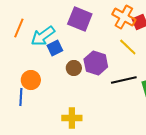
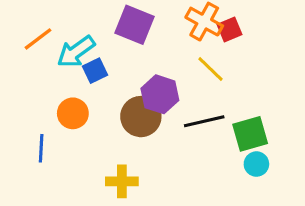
orange line: (19, 28) -> (38, 39), turned 30
brown circle: (74, 68) -> (141, 117), moved, size x1.6
orange circle: (31, 80) -> (73, 113), moved

